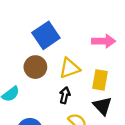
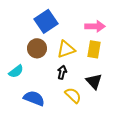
yellow rectangle: (100, 80) -> (94, 49), moved

